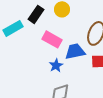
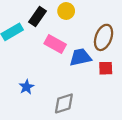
blue star: (56, 65) -> (27, 87), moved

